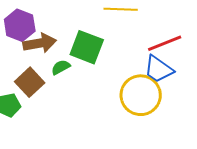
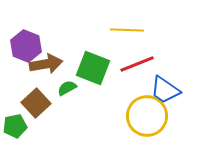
red line: (165, 43) -> (137, 64), moved

